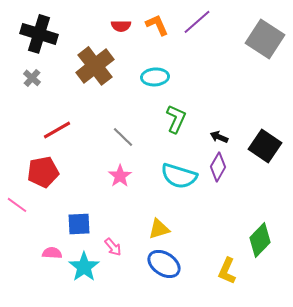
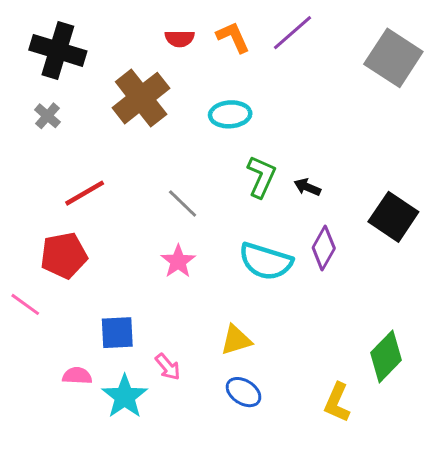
black arrow: (219, 137) -> (307, 187), moved
blue ellipse: (164, 264) -> (243, 392), size x0.7

